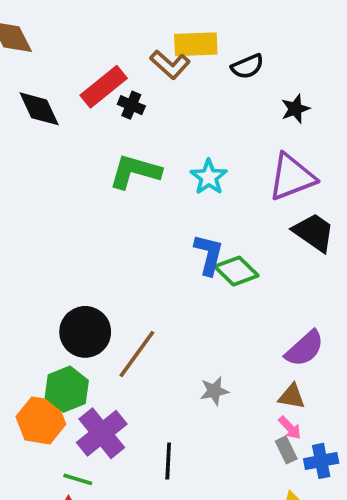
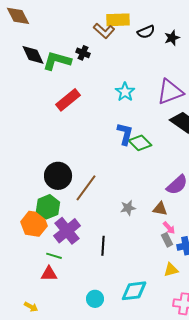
red rectangle: (104, 87) -> (68, 100), moved
black star: (295, 109) -> (172, 38), moved
green L-shape: (135, 171) -> (57, 61), moved
brown triangle: (292, 396) -> (160, 209), moved

